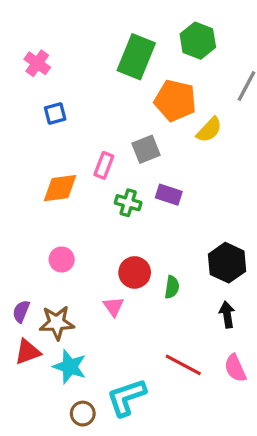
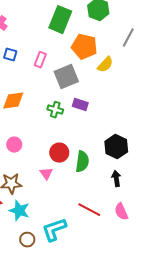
blue square: (55, 114) -> (10, 55), turned 32
gray square: (146, 149) -> (66, 77), size x1.4
pink rectangle: (104, 165) -> (40, 60), moved
green semicircle: (172, 287) -> (82, 162), size x1.5

